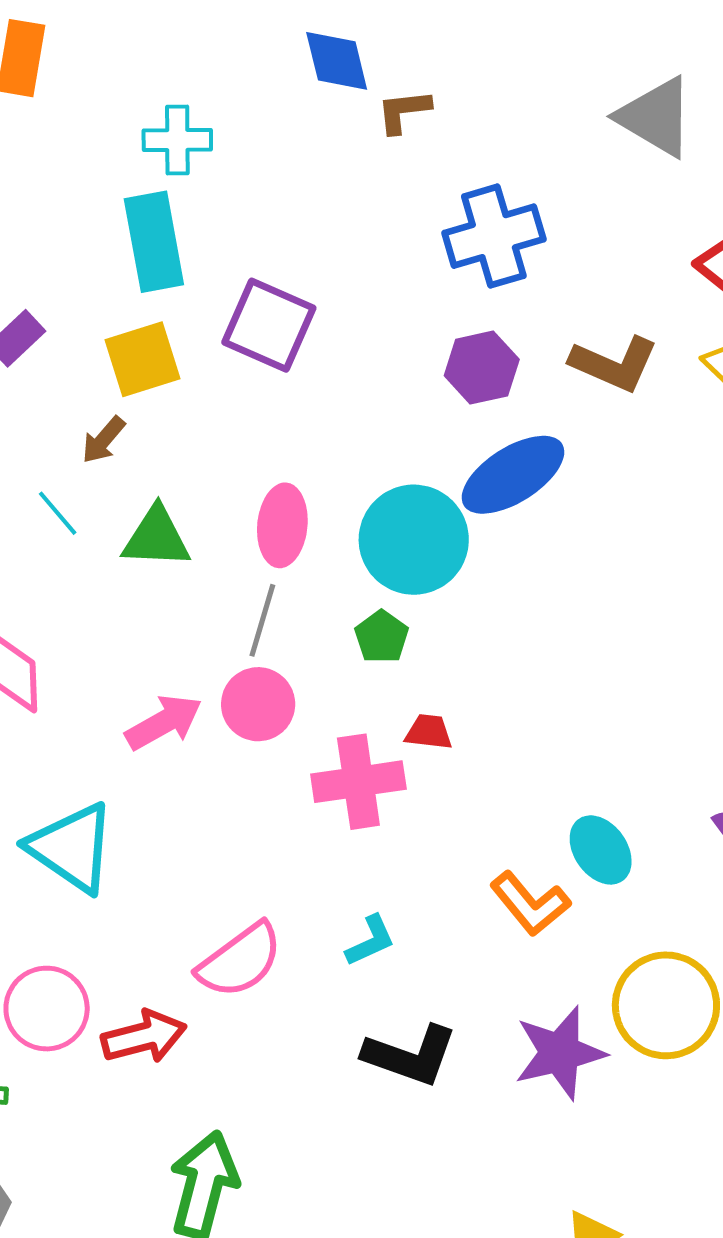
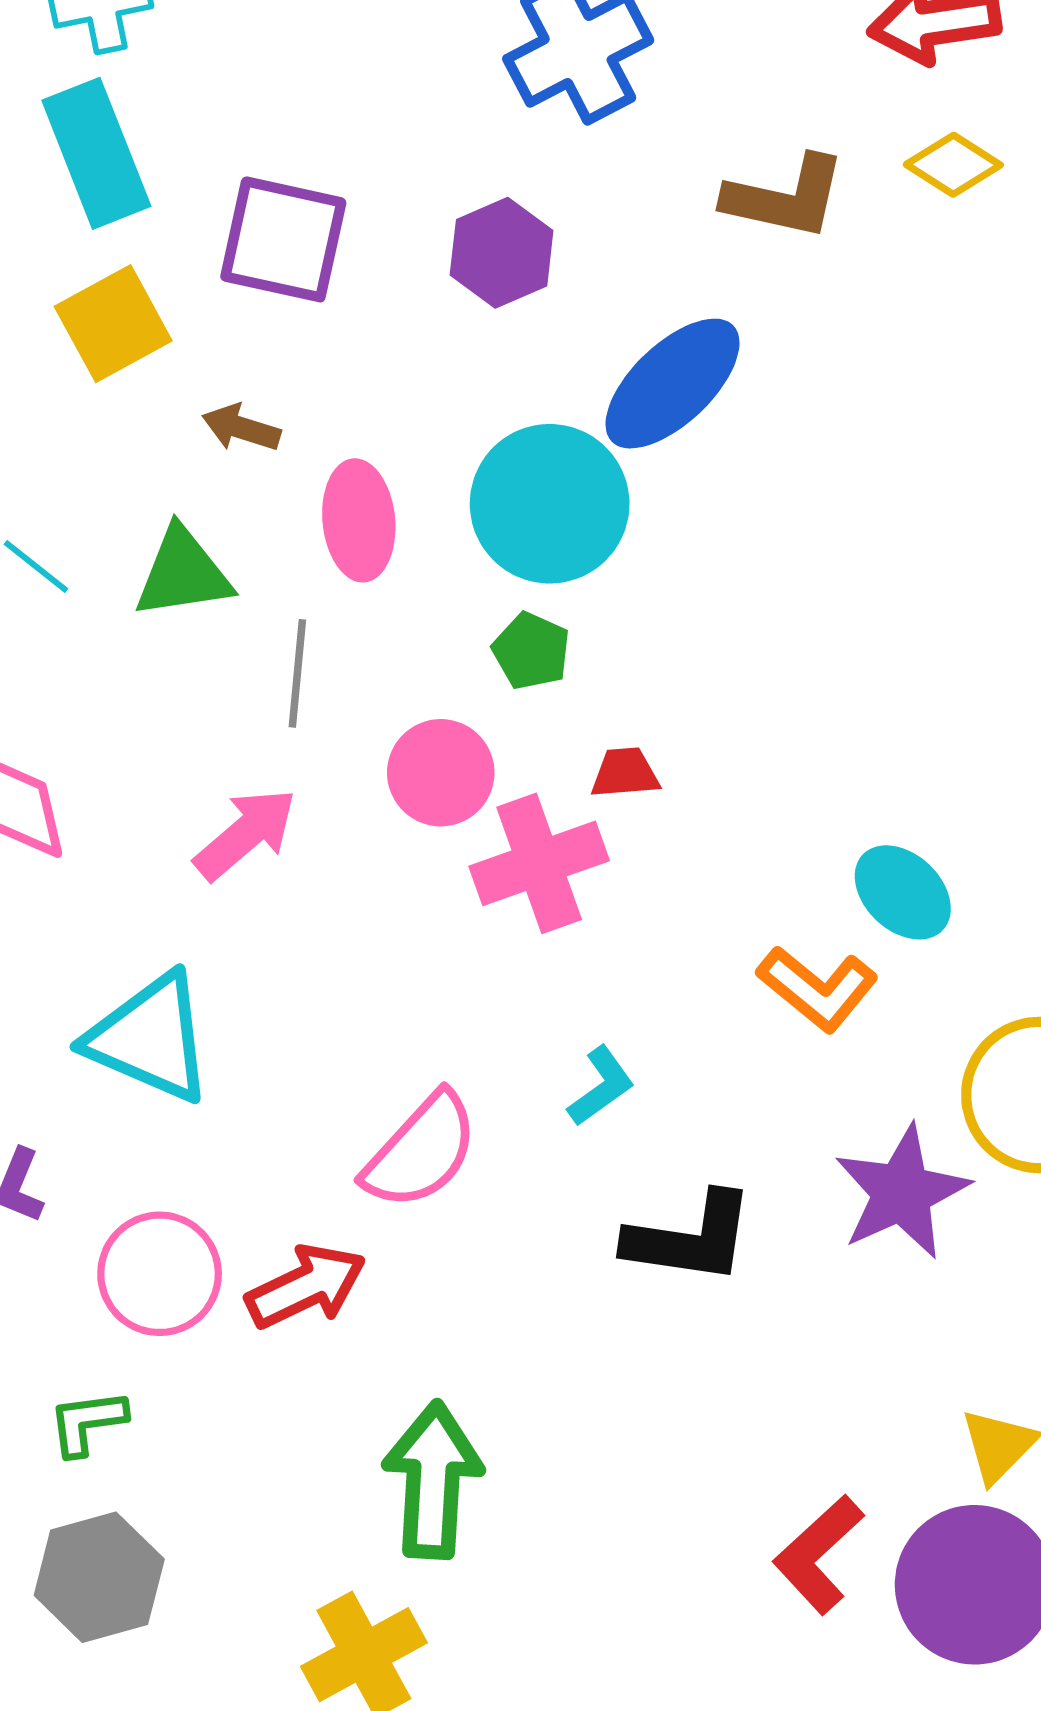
purple hexagon: (482, 368) -> (502, 253), moved
brown arrow: (103, 440) -> (241, 428), moved, turned 78
gray line: (262, 620) -> (297, 673), moved
pink circle: (258, 704) -> (441, 773), moved

